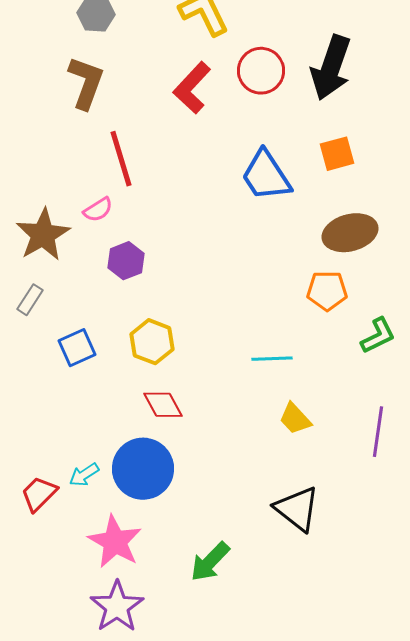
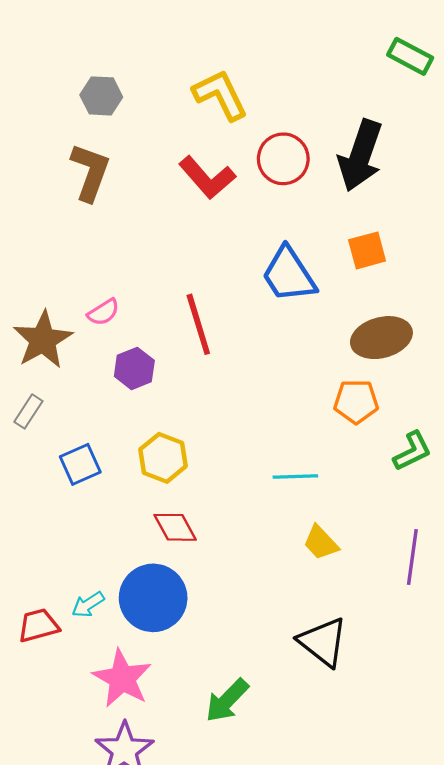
red L-shape: (192, 88) -> (207, 178), turned -84
red line: (121, 159) -> (198, 324), moved
red trapezoid: (39, 494) -> (38, 625), turned 30

